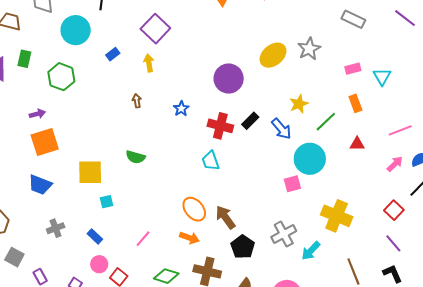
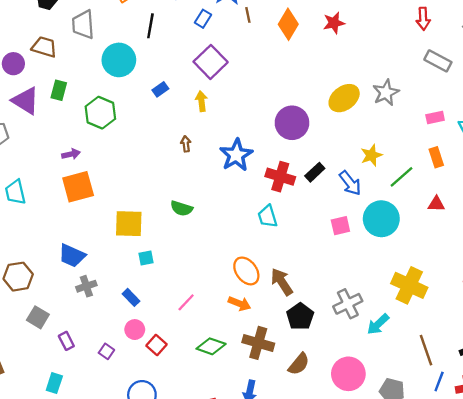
blue star: (181, 109) -> (236, 155), size x1.8
pink square: (292, 184) -> (340, 226), moved
blue trapezoid: (40, 185) -> (72, 256), moved

